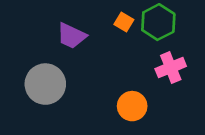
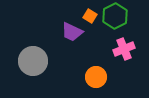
purple trapezoid: (71, 36) -> (72, 32), moved

